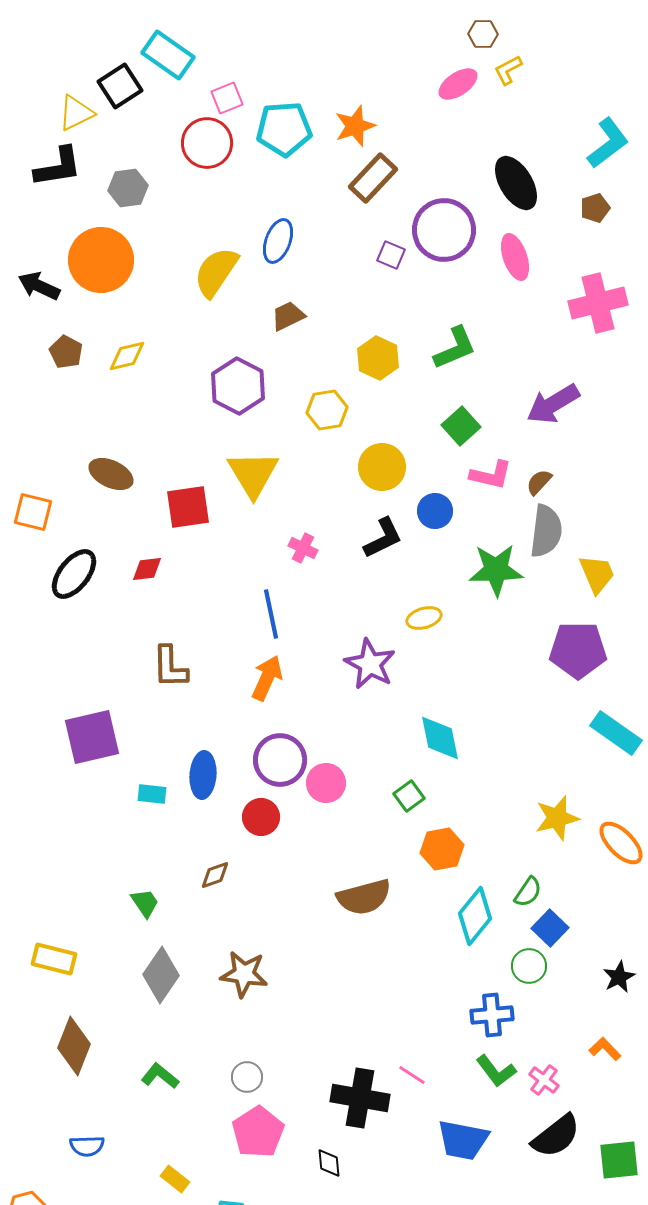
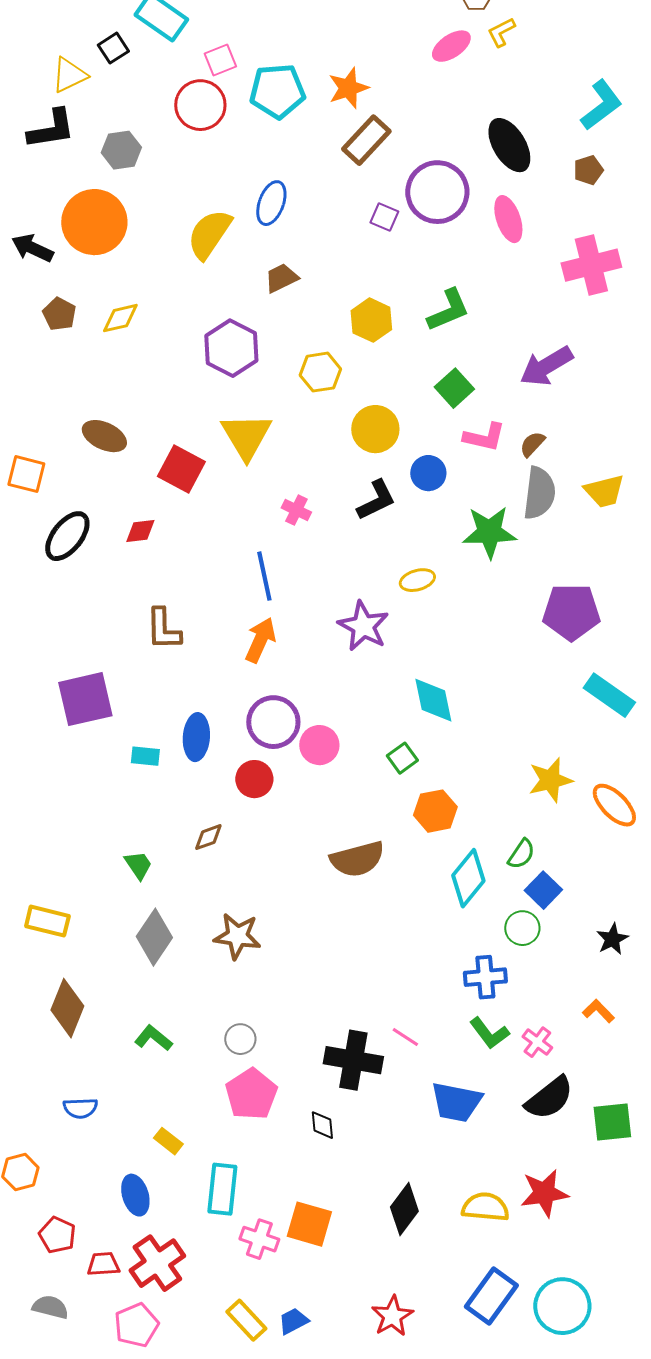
black square: (120, 86) -> (113, 48), size x0.7
red square: (188, 507) -> (181, 469), turned 36
yellow trapezoid: (597, 574) -> (604, 491), moved, turned 99

